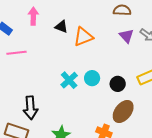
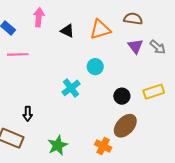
orange triangle: (83, 37) -> (100, 30), moved
cyan circle: (92, 78) -> (95, 67), moved
black arrow: (30, 108) -> (28, 114), size x0.6

